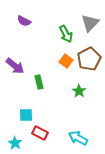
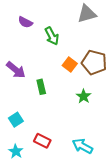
gray triangle: (90, 23) -> (87, 14), moved, turned 30
green arrow: (66, 34) -> (52, 36), moved
brown pentagon: (89, 59) -> (94, 62), turned -30
cyan square: (26, 115) -> (16, 120), moved, turned -32

